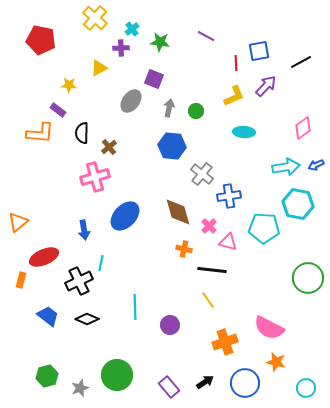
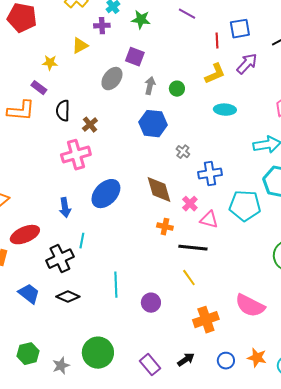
gray cross: (202, 174) -> (183, 152), size x0.6
orange star: (276, 362) -> (257, 358), moved
blue circle: (245, 383) -> (226, 361), size x0.6

